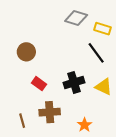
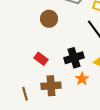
brown circle: (26, 52) -> (49, 19), moved
orange star: (85, 125) -> (82, 79), moved

